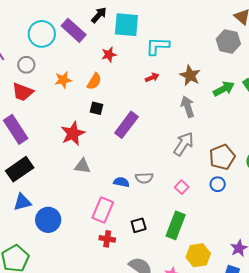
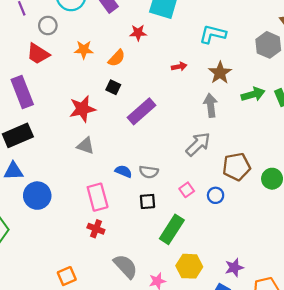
cyan L-shape: (158, 46) -> (213, 34), moved
blue circle: (218, 184) -> (216, 195), moved
pink rectangle: (103, 210) -> (98, 197), turned -50
black square: (139, 225) -> (147, 201), moved

